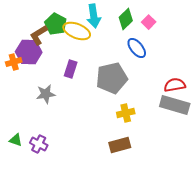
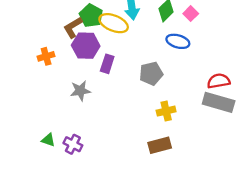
blue ellipse: (137, 48) -> (178, 41), turned -35
purple hexagon: (29, 52) -> (86, 46), moved
gray pentagon: (112, 78) -> (151, 74), size x0.7

